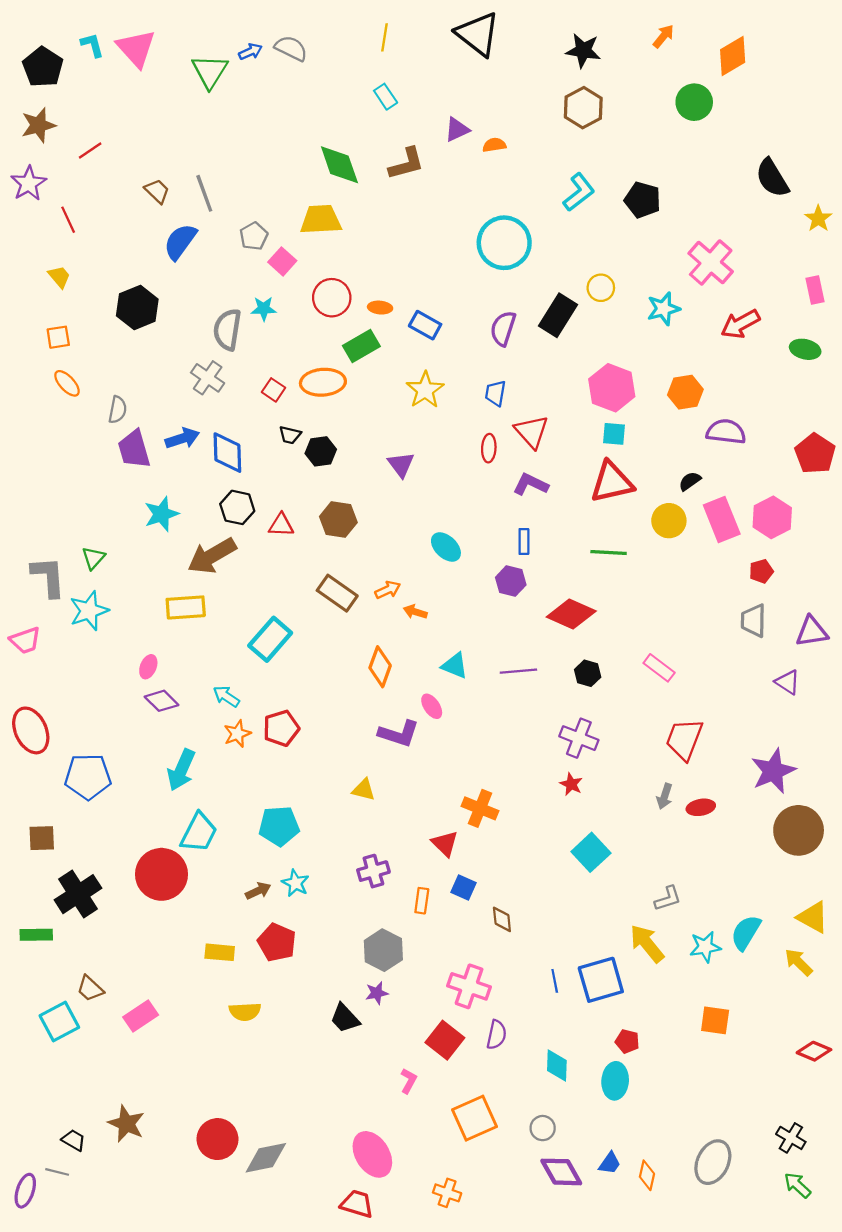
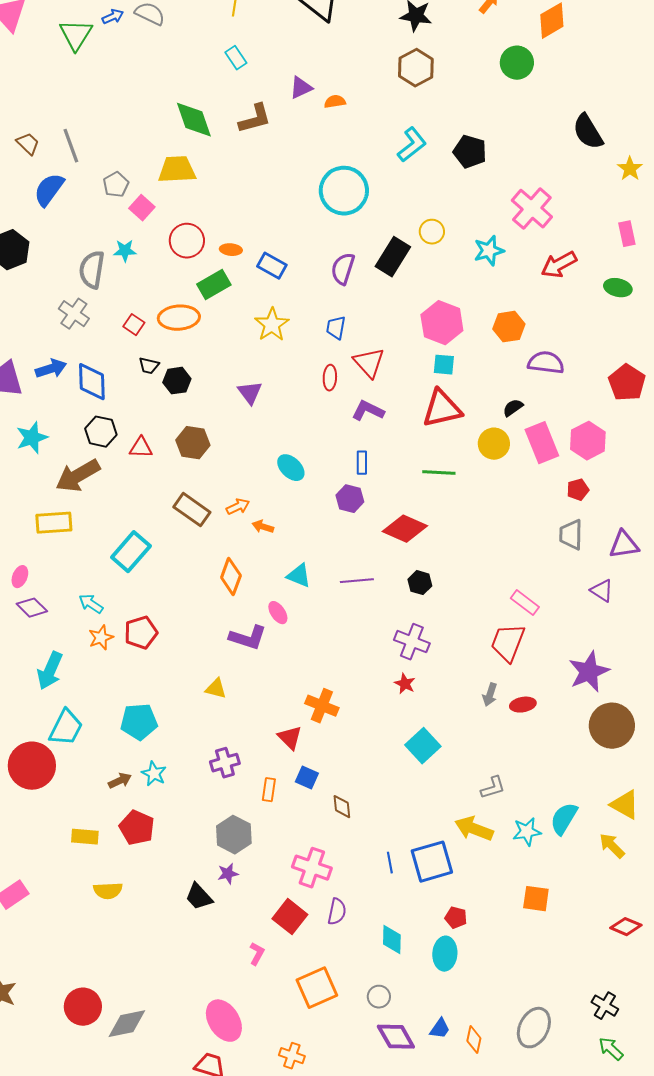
pink rectangle: (659, 668) -> (525, 603), moved
yellow arrow: (647, 944) -> (474, 829), turned -30

